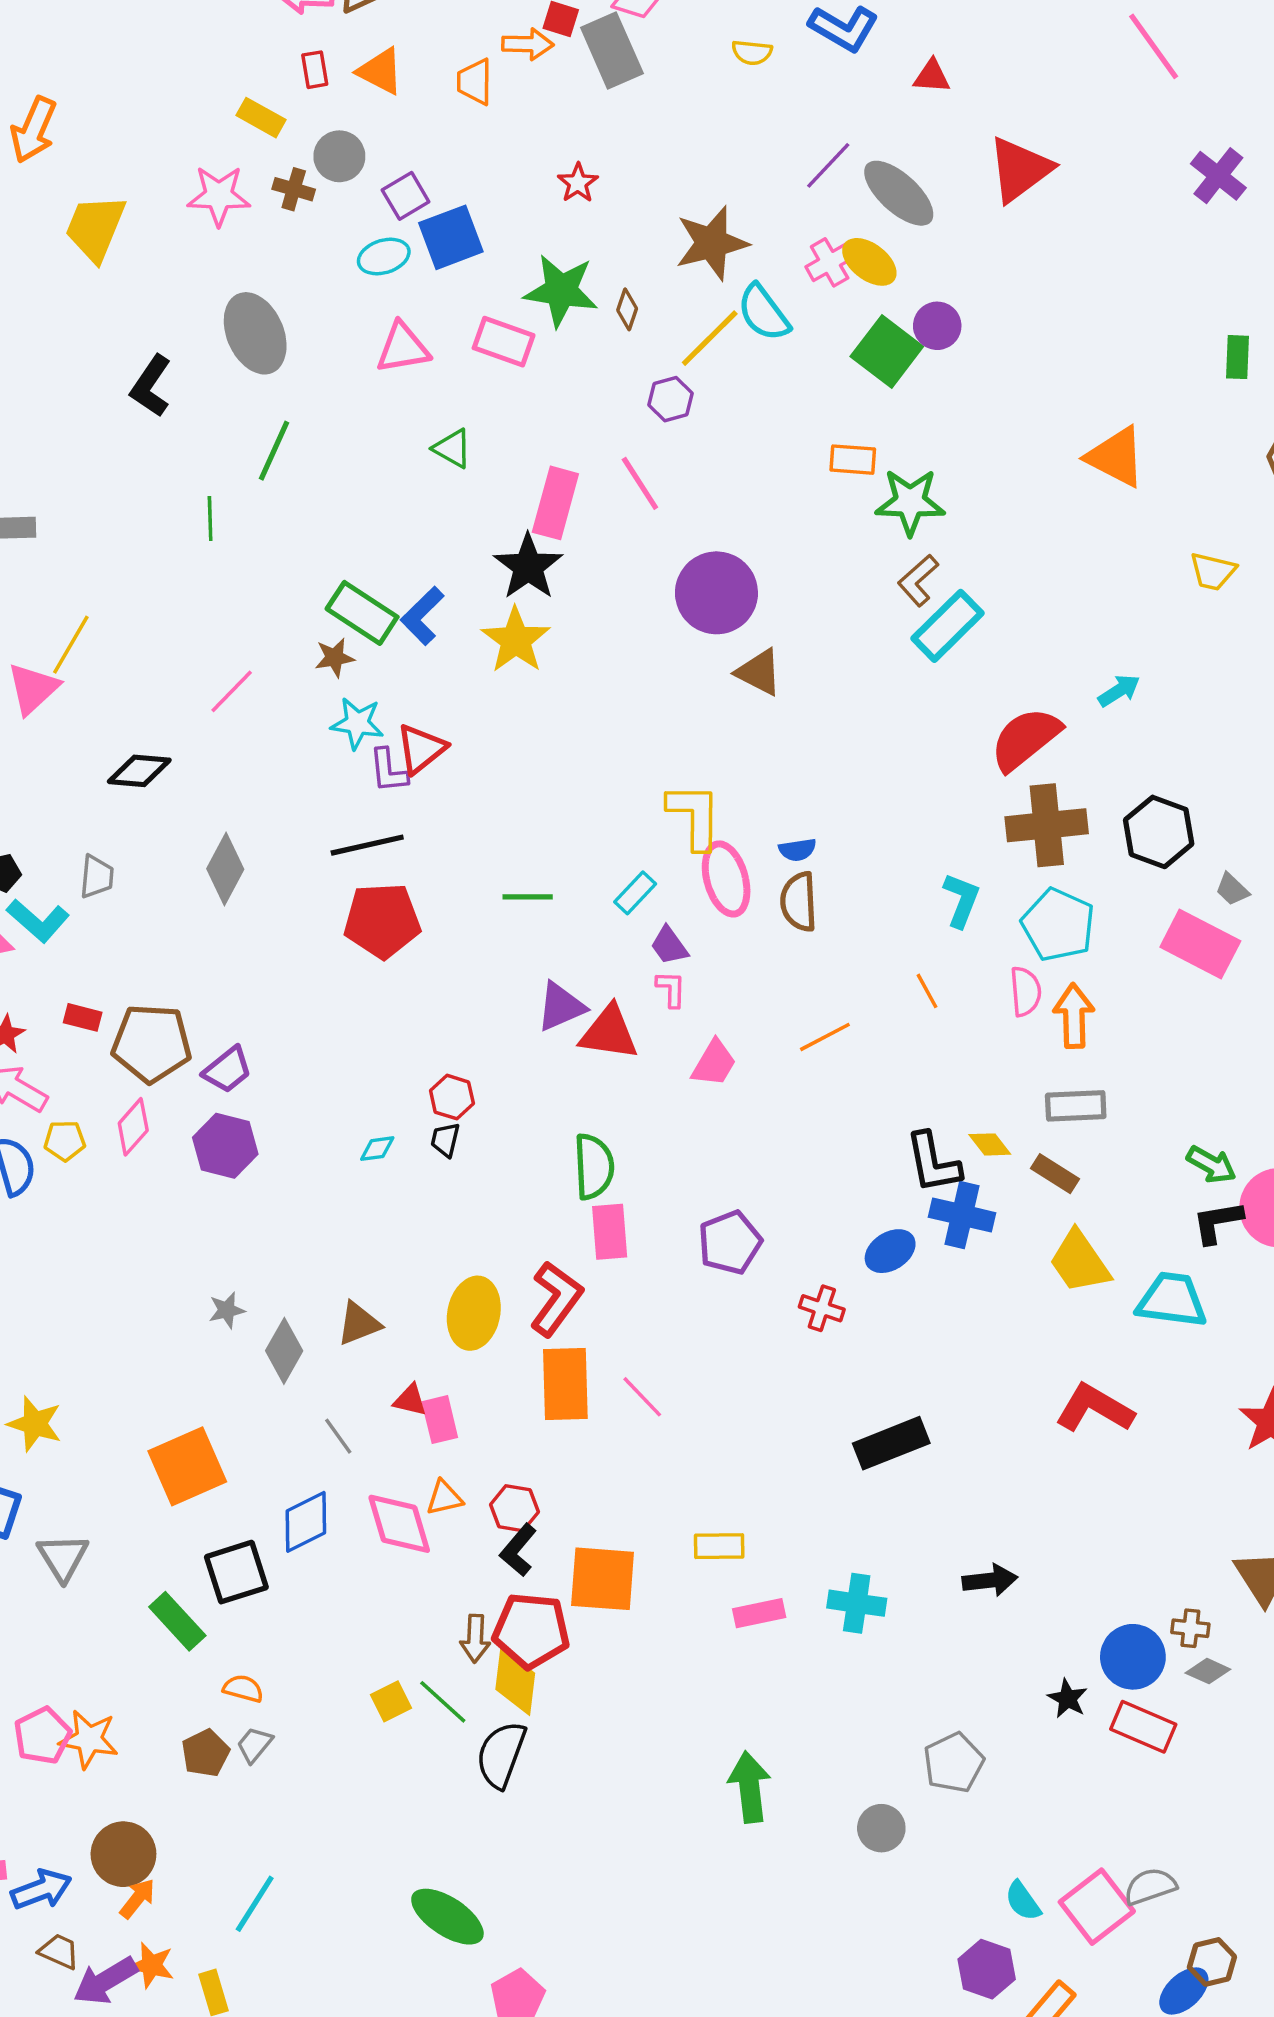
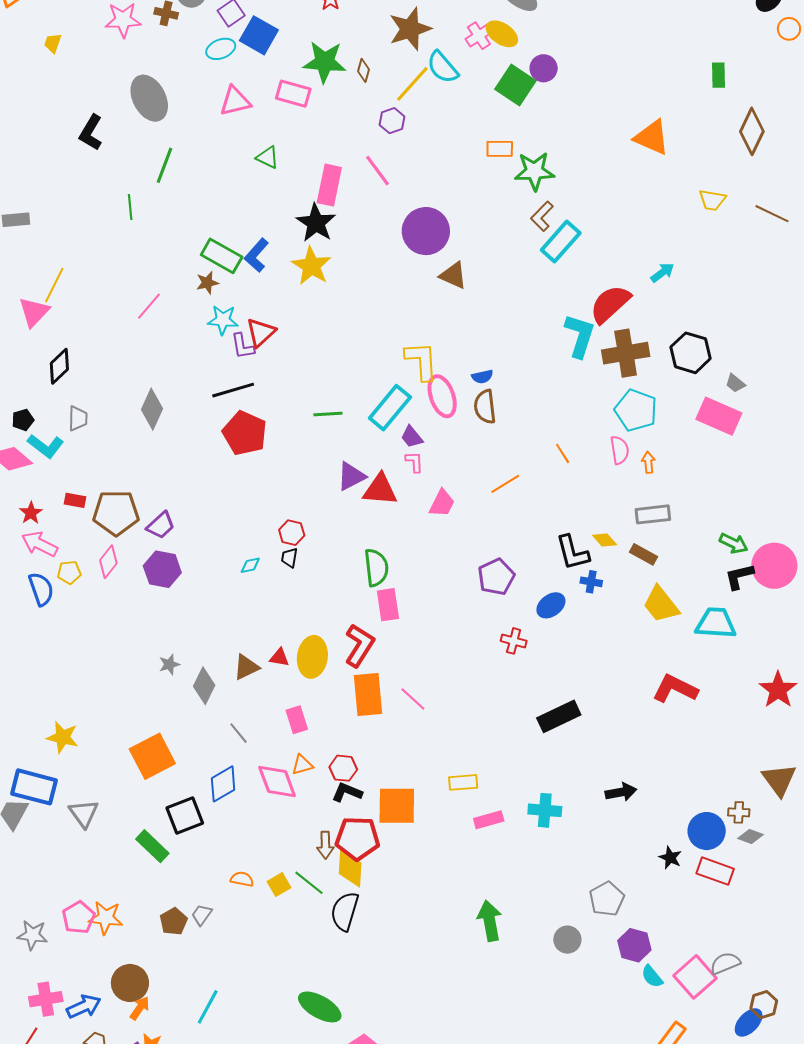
yellow trapezoid: (95, 228) -> (53, 43), size x0.5
blue square: (451, 237) -> (259, 35), turned -36
black diamond: (139, 771) -> (59, 366), moved, turned -45
cyan rectangle: (635, 893) -> (390, 408), size x1.8
cyan L-shape: (961, 900) -> (580, 336), moved, size x1.4
red pentagon: (382, 921) -> (245, 433), turned 30
orange arrow: (1074, 1016) -> (648, 462), size x0.6
blue cross: (962, 1215) -> (591, 582), size x0.6
purple pentagon: (730, 1243) -> (496, 577), moved
red triangle: (410, 1400) -> (279, 658), moved
black L-shape: (518, 1550) -> (347, 792), turned 76
orange semicircle: (243, 1688) -> (242, 879), moved
purple hexagon: (987, 1969) -> (634, 945), moved

